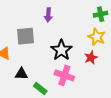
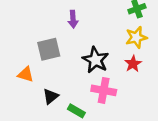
yellow star: (97, 37) -> (136, 37), turned -30
black triangle: (21, 74) -> (51, 96), turned -32

